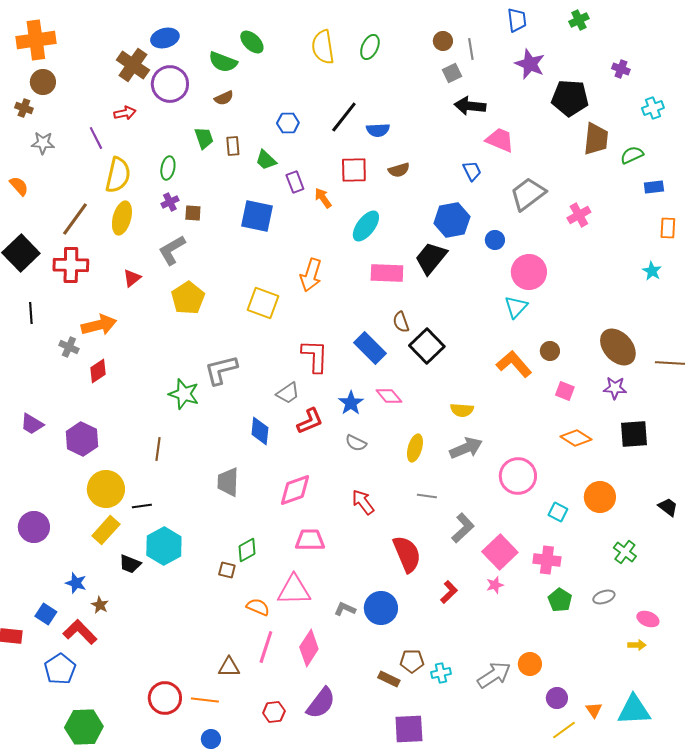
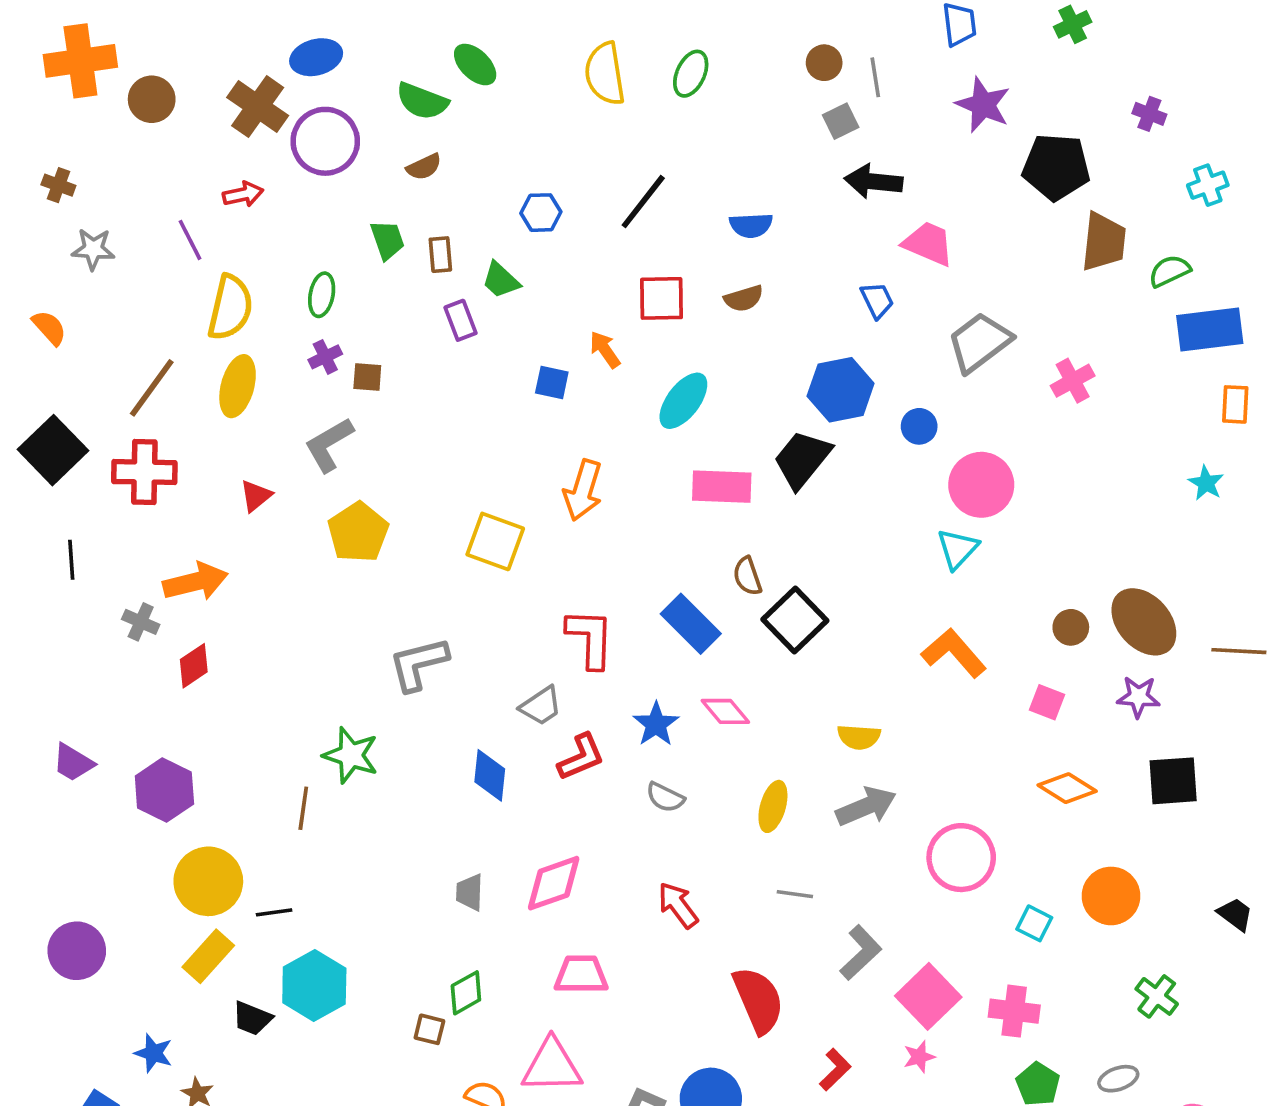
brown circle: (43, 82) -> (152, 99), moved
blue semicircle: (378, 130) -> (751, 225), moved
purple rectangle: (295, 182) -> (460, 320), moved
blue rectangle: (654, 187) -> (1210, 329), size x1.8
blue square: (257, 216) -> (552, 382), moved, size x0.6
brown circle: (550, 351) -> (1071, 627), moved
green star: (184, 394) -> (351, 755), moved
gray trapezoid: (228, 482) -> (470, 892), moved, size x0.7

